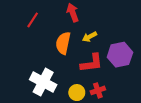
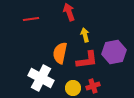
red line: (33, 20) -> (31, 19), turned 49
yellow arrow: (89, 37) -> (85, 35), turned 104
orange semicircle: (63, 43) -> (60, 53), moved

